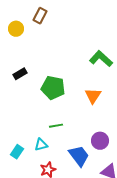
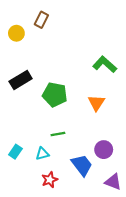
black rectangle: (20, 74) -> (21, 80), size x1.5
cyan rectangle: (17, 152) -> (15, 152), moved

